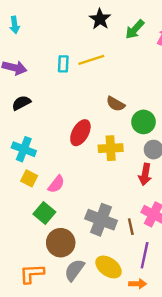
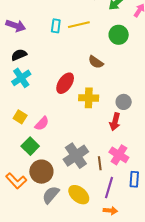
green circle: (143, 122) -> (119, 35), moved
cyan cross: (24, 149) -> (21, 78), moved, turned 30
gray cross: (101, 220) -> (76, 156), turned 30
orange L-shape: (32, 274) -> (16, 181), moved, turned -135
orange arrow: (138, 284) -> (110, 211), moved

